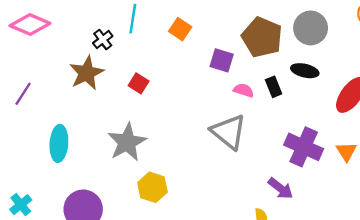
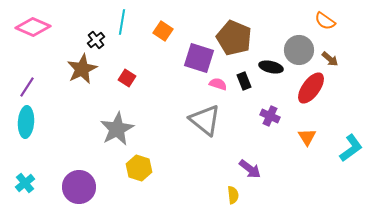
gray circle: (311, 28) -> (299, 50), moved
purple square: (222, 60) -> (199, 58), size x1.4
cyan ellipse: (59, 143) -> (26, 122), moved
purple cross: (304, 147) -> (270, 116), moved, size x0.6

